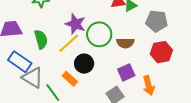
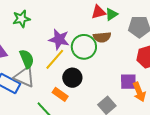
brown semicircle: (125, 43) -> (102, 37), moved
purple square: (126, 72) -> (128, 82), moved, turned 30
gray triangle: (33, 78) -> (24, 77), moved

